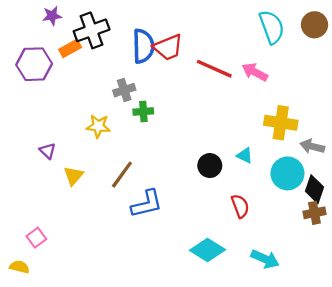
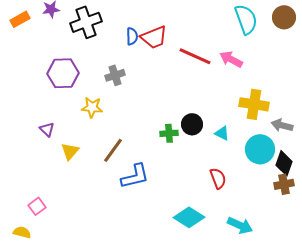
blue semicircle: (143, 46) -> (132, 36), size x0.6
orange rectangle: (70, 48) -> (20, 19), moved
purple hexagon: (34, 64) -> (63, 73), moved
green cross: (143, 111) -> (169, 133), moved
black circle: (210, 166) -> (192, 124), moved

